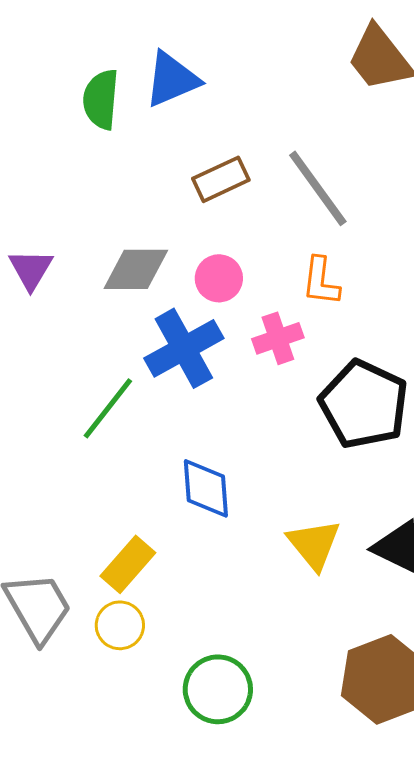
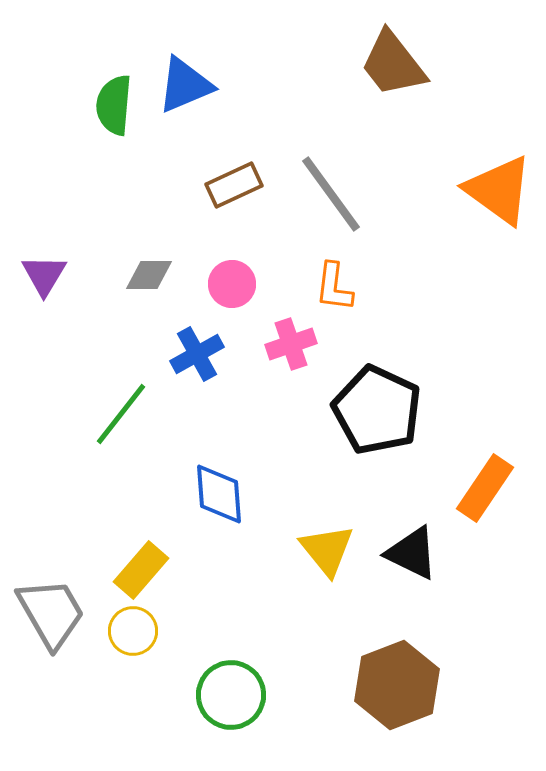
gray diamond: (136, 269) -> (149, 275), size x0.7
blue cross: (184, 348) -> (197, 354), size x0.7

